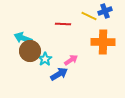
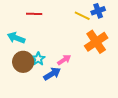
red line: (63, 24) -> (34, 14), moved
orange cross: (103, 42) -> (96, 42), turned -35
brown circle: (30, 51) -> (23, 62), moved

